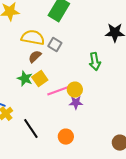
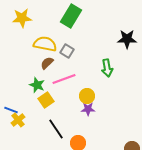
yellow square: (40, 79) -> (46, 100), moved
pink line: (59, 91) -> (64, 79), moved
black line: (31, 129) -> (56, 129), moved

